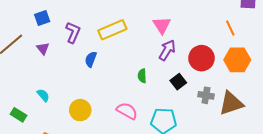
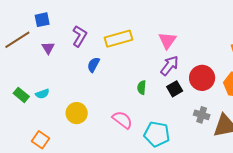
blue square: (42, 18) -> (42, 20), moved
black square: (178, 82) -> (175, 89), moved
cyan semicircle: (43, 95) -> (42, 94), turned 104
green rectangle: (19, 115) -> (21, 95), moved

